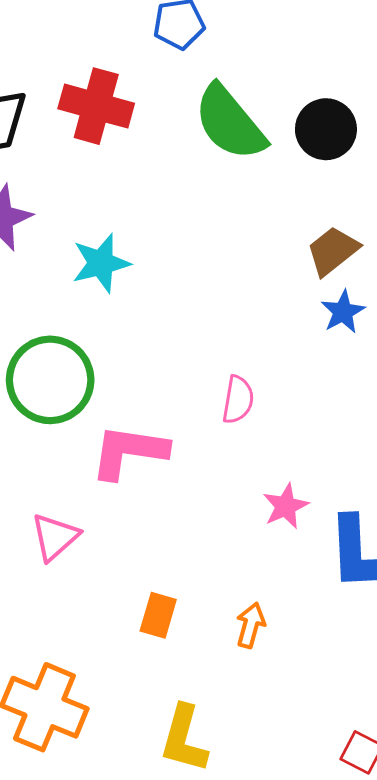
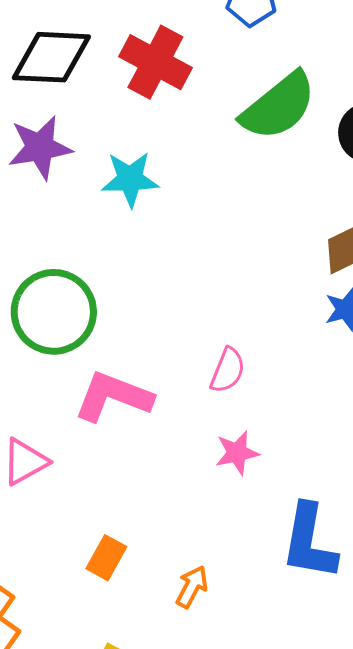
green semicircle: (230, 123) -> (279, 106), turned -102
cyan star: (101, 263) -> (130, 179), moved
pink star: (286, 506) -> (237, 453), moved

